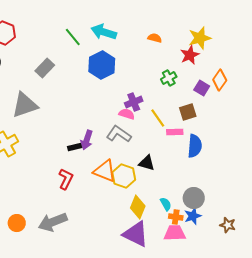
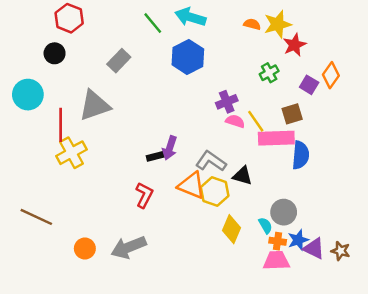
yellow star: (200, 38) -> (278, 24), moved
pink semicircle: (127, 114) -> (235, 121), moved
pink rectangle: (175, 132) -> (276, 138), size x1.8
gray L-shape: (119, 134) -> (211, 161), moved
gray circle: (194, 198) -> (284, 212), moved
purple triangle: (136, 234) -> (314, 248), moved, size x0.7

